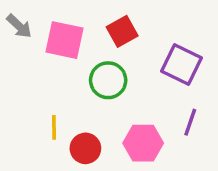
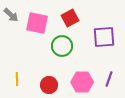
purple square: (181, 65) -> (104, 37), turned -30
purple line: (190, 122) -> (109, 79), moved
yellow line: (54, 127) -> (17, 79), moved

